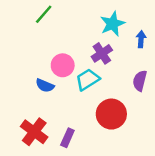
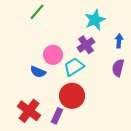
blue arrow: (141, 39) -> (119, 41), moved
red circle: (111, 114) -> (72, 96), moved

